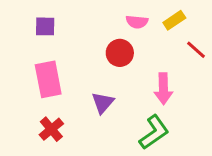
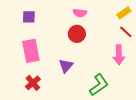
yellow rectangle: (174, 20) -> (124, 13), moved
pink semicircle: (137, 22) -> (80, 13), moved
pink arrow: (163, 89) -> (119, 55), moved

